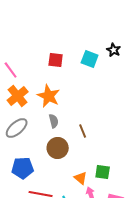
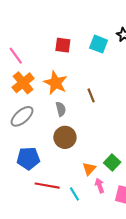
brown line: (83, 131) -> (91, 95), moved
green square: (103, 172) -> (112, 162), turned 35
orange triangle: (81, 178) -> (89, 169), turned 32

